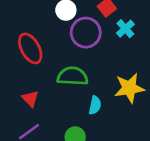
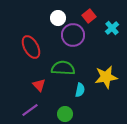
cyan cross: (125, 29) -> (112, 28), moved
red triangle: (30, 99) -> (39, 85), moved

